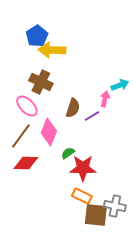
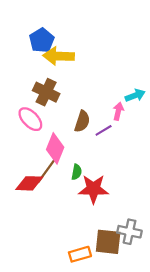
brown line: (21, 136) -> (47, 170), moved
green semicircle: (68, 153) -> (77, 172), turned 136
orange rectangle: (82, 196) -> (80, 254), moved, turned -42

